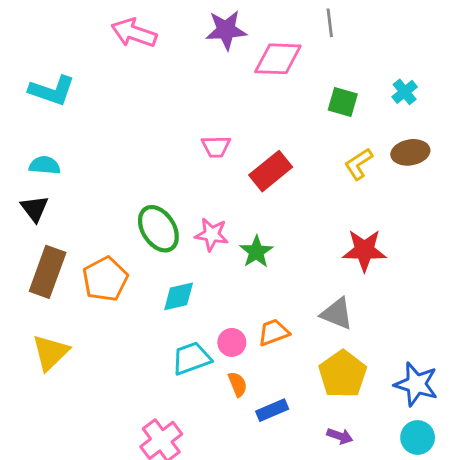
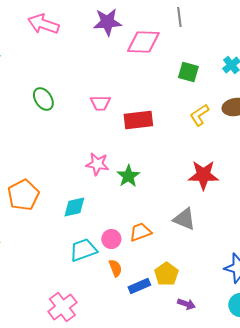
red rectangle: (271, 171) -> (138, 120), turned 32
green ellipse: (158, 229) -> (43, 99), moved, size x0.7
yellow pentagon: (343, 374) -> (166, 274), moved, size x0.7

